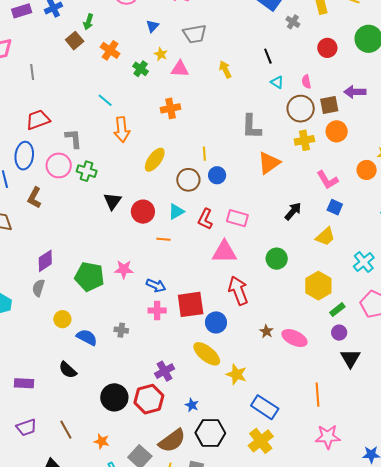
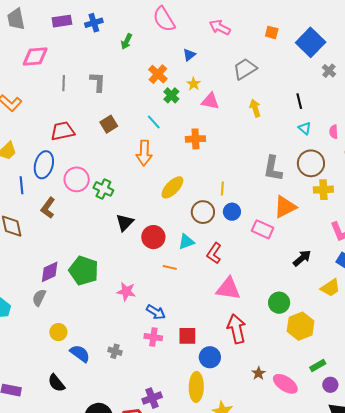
gray trapezoid: (195, 34) -> (245, 69), moved, turned 150
brown square: (75, 41) -> (109, 124), moved
orange cross: (110, 50) -> (158, 74), moved
cyan line: (105, 100) -> (154, 122), moved
brown circle: (301, 109) -> (311, 163), moved
gray L-shape: (74, 138) -> (98, 82), moved
pink rectangle: (237, 218) -> (263, 229), moved
green pentagon: (89, 277) -> (84, 271), moved
yellow hexagon: (318, 286) -> (301, 326), moved
red square: (191, 304) -> (187, 336), size x0.7
green rectangle: (337, 310) -> (318, 366), moved
yellow ellipse: (207, 354) -> (196, 387), turned 44

